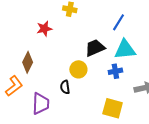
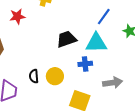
blue line: (119, 22) -> (104, 17), moved
yellow circle: (78, 69) -> (55, 76), moved

